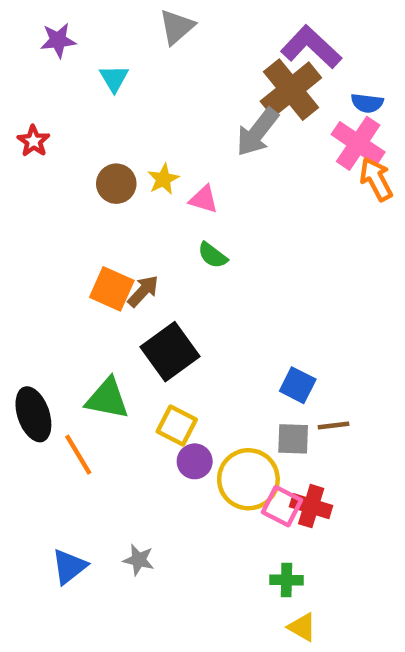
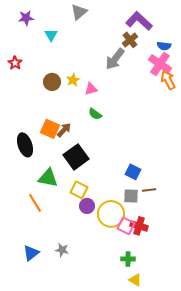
brown cross: (291, 90) -> (130, 40), size x0.6
pink triangle: (204, 199) -> (91, 89), turned -32
black ellipse: (33, 414) -> (25, 145), moved

